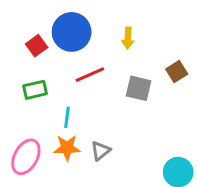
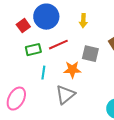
green rectangle: (35, 90) -> (33, 50), moved
orange star: (67, 148) -> (72, 70), moved
gray triangle: (101, 151) -> (65, 95), size x1.5

